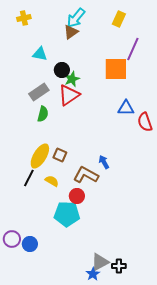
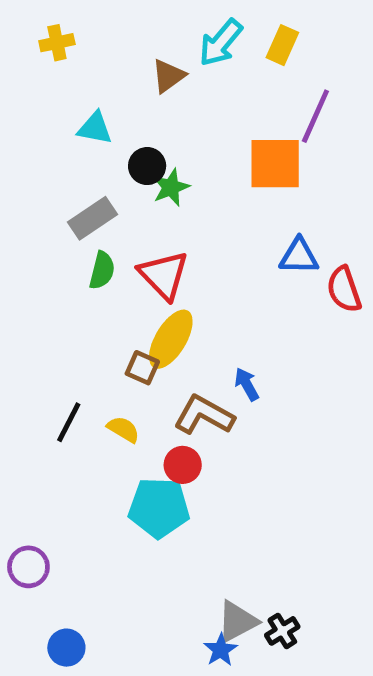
cyan arrow: (76, 18) -> (221, 43), moved
red triangle: (69, 95) -> (164, 275), moved, turned -40
yellow ellipse: (40, 156) -> (171, 339), moved
blue circle: (30, 244) -> (66, 648), moved
black cross: (119, 266) -> (282, 631), turned -32

